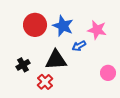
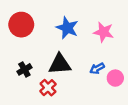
red circle: (35, 25) -> (21, 25), moved
blue arrow: (79, 46) -> (97, 68), moved

